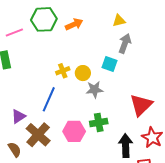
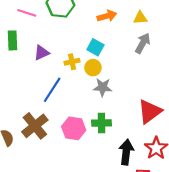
orange arrow: (74, 24) -> (107, 16), moved
pink line: (14, 32) -> (27, 13), turned 30
cyan square: (110, 64) -> (95, 47), moved
purple triangle: (18, 116) -> (41, 53), moved

